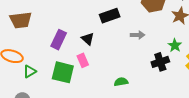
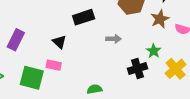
purple rectangle: (59, 40) -> (16, 40), moved
pink rectangle: (83, 60) -> (54, 65), turned -56

